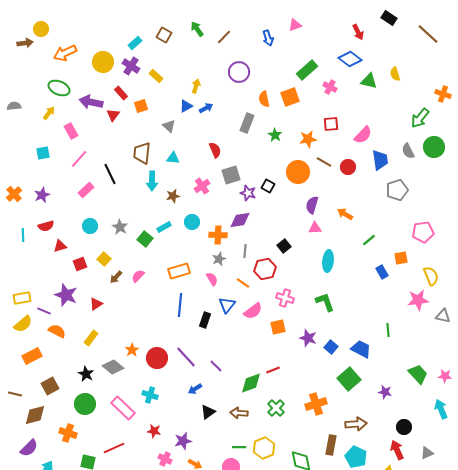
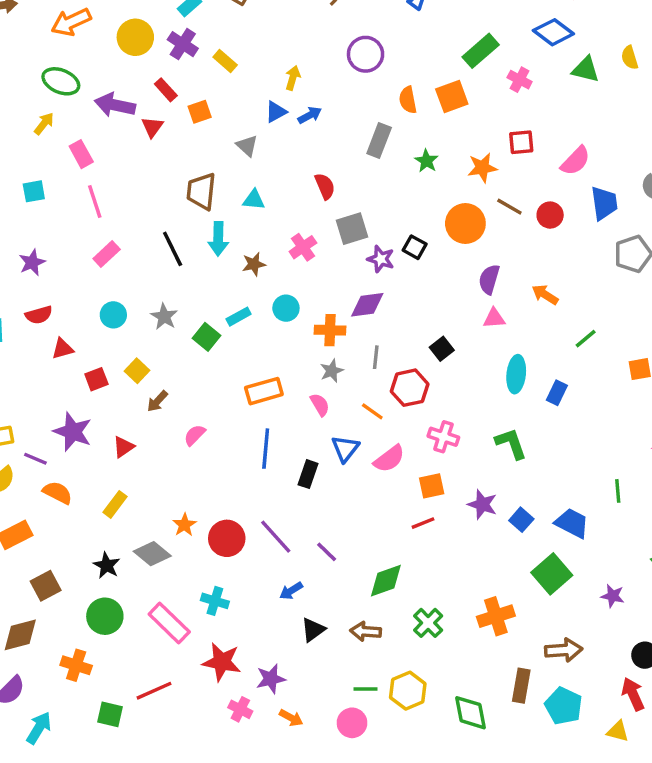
pink line: (79, 159) -> (95, 201), turned -60
black line: (110, 174) -> (173, 249), moved
blue rectangle: (382, 272) -> (557, 393), moved, turned 56
pink semicircle: (138, 276) -> (195, 435), moved
red line: (273, 370) -> (423, 523), moved
red star: (154, 431) -> (222, 662), size x1.6

